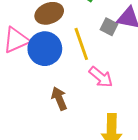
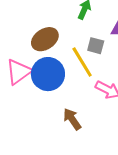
gray square: (109, 27) -> (96, 46), moved

